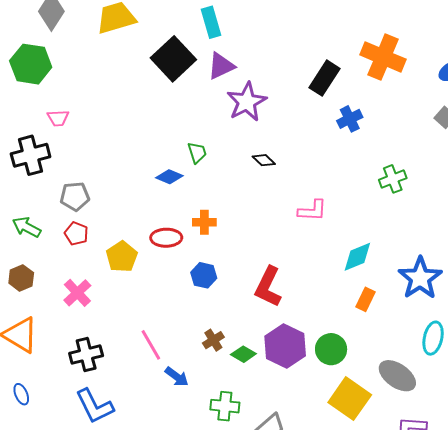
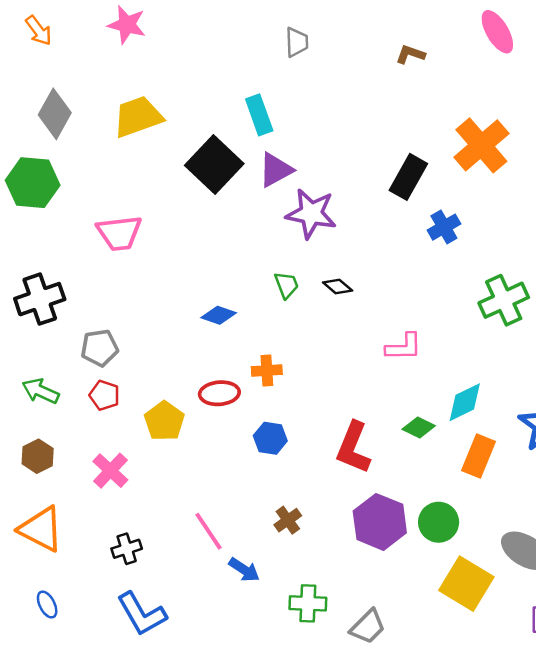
orange cross: (383, 57) -> (481, 145), turned 30
purple star: (247, 102) -> (311, 214), turned -30
pink trapezoid: (58, 118) -> (119, 233), moved, size x1.6
green trapezoid: (197, 153) -> (286, 285), moved
green cross: (393, 179) -> (504, 300), size x1.4
orange rectangle: (365, 299) -> (479, 456), size x1.4
green diamond: (243, 354) -> (419, 428), moved
black cross: (86, 355) -> (127, 549), size x0.7

